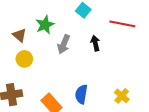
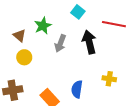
black arrow: (95, 43) -> (89, 42), size x1.6
yellow cross: (122, 96) -> (109, 79), moved, turned -32

